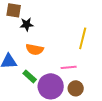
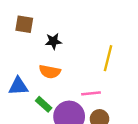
black star: (27, 24) -> (53, 41), moved

